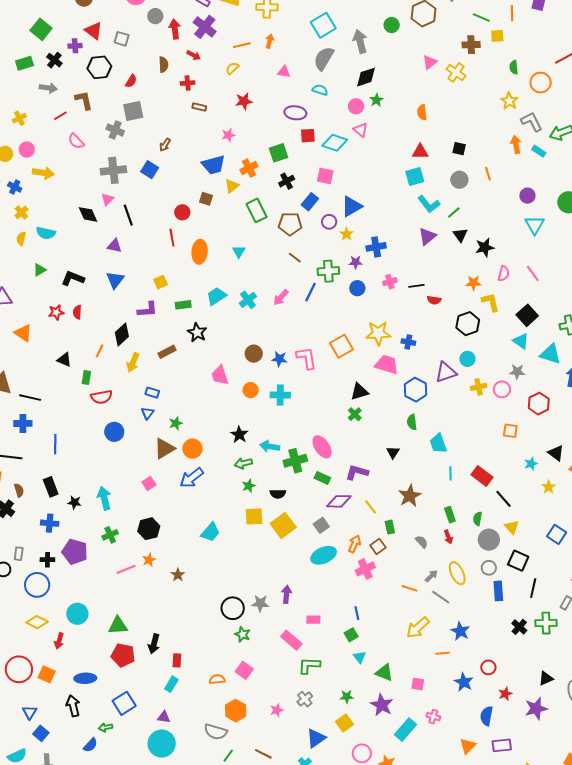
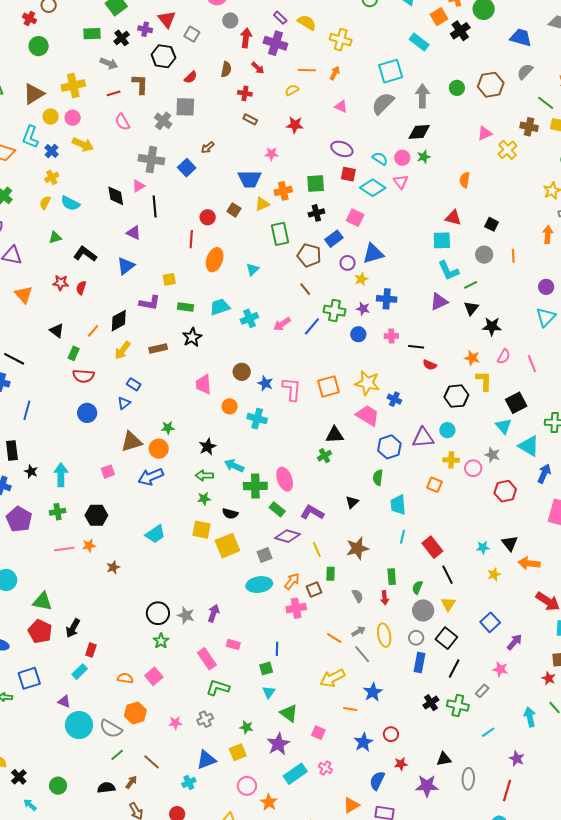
purple cross: (205, 27) -> (275, 43), turned -35
cyan semicircle: (320, 90) -> (380, 159), moved
yellow cross: (19, 118) -> (73, 85), size x1.6
green star: (176, 423) -> (168, 428), moved
orange square: (510, 431) -> (434, 485), moved
cyan circle: (162, 744) -> (79, 725), moved

